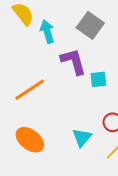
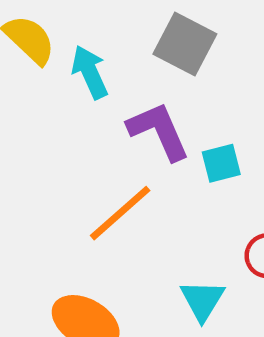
orange line: (30, 90) -> (120, 213), moved

